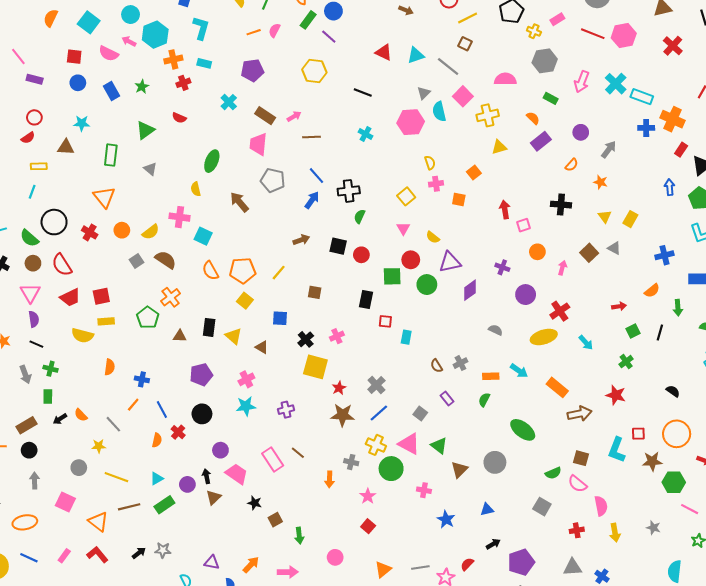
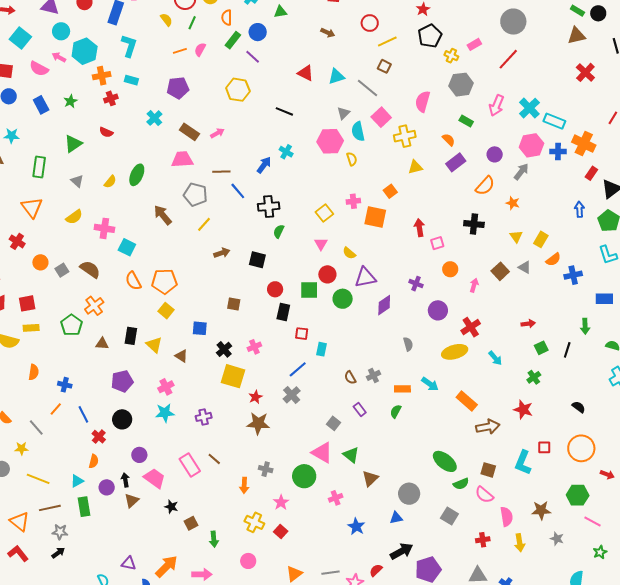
red line: (593, 34) -> (508, 59), turned -70
pink hexagon: (624, 36) -> (531, 145), moved
pink semicircle: (505, 79) -> (423, 101), turned -75
brown line: (311, 137) -> (221, 172), moved
pink trapezoid: (258, 144) -> (182, 159), turned 80
yellow semicircle: (430, 163) -> (352, 159), moved
orange semicircle: (572, 165) -> (485, 186), size x1.5
yellow semicircle: (196, 189) -> (110, 182), moved, turned -128
blue arrow: (312, 200) -> (264, 165), moved
orange square: (459, 200) -> (375, 217), size x1.6
orange circle: (122, 230) -> (40, 262), moved
yellow semicircle: (151, 232) -> (74, 217), moved
red circle: (361, 255) -> (275, 289), moved
yellow line: (279, 273) -> (204, 224), moved
orange semicircle: (652, 291) -> (553, 259), moved
gray semicircle: (496, 330) -> (408, 344), turned 48
blue line: (379, 413) -> (298, 369), moved
green ellipse: (523, 430) -> (445, 461), moved
orange semicircle: (157, 440) -> (94, 461), moved
yellow cross: (376, 445) -> (254, 522), moved
brown star: (652, 461) -> (541, 510), moved
gray circle: (495, 462) -> (409, 494), moved
pink cross: (424, 490) -> (336, 498), turned -32
green rectangle: (164, 505) -> (84, 507), turned -66
black arrow: (493, 544) -> (401, 551), size x1.6
gray star: (163, 550) -> (60, 532), moved
orange arrow: (251, 565) -> (166, 566), size x1.4

